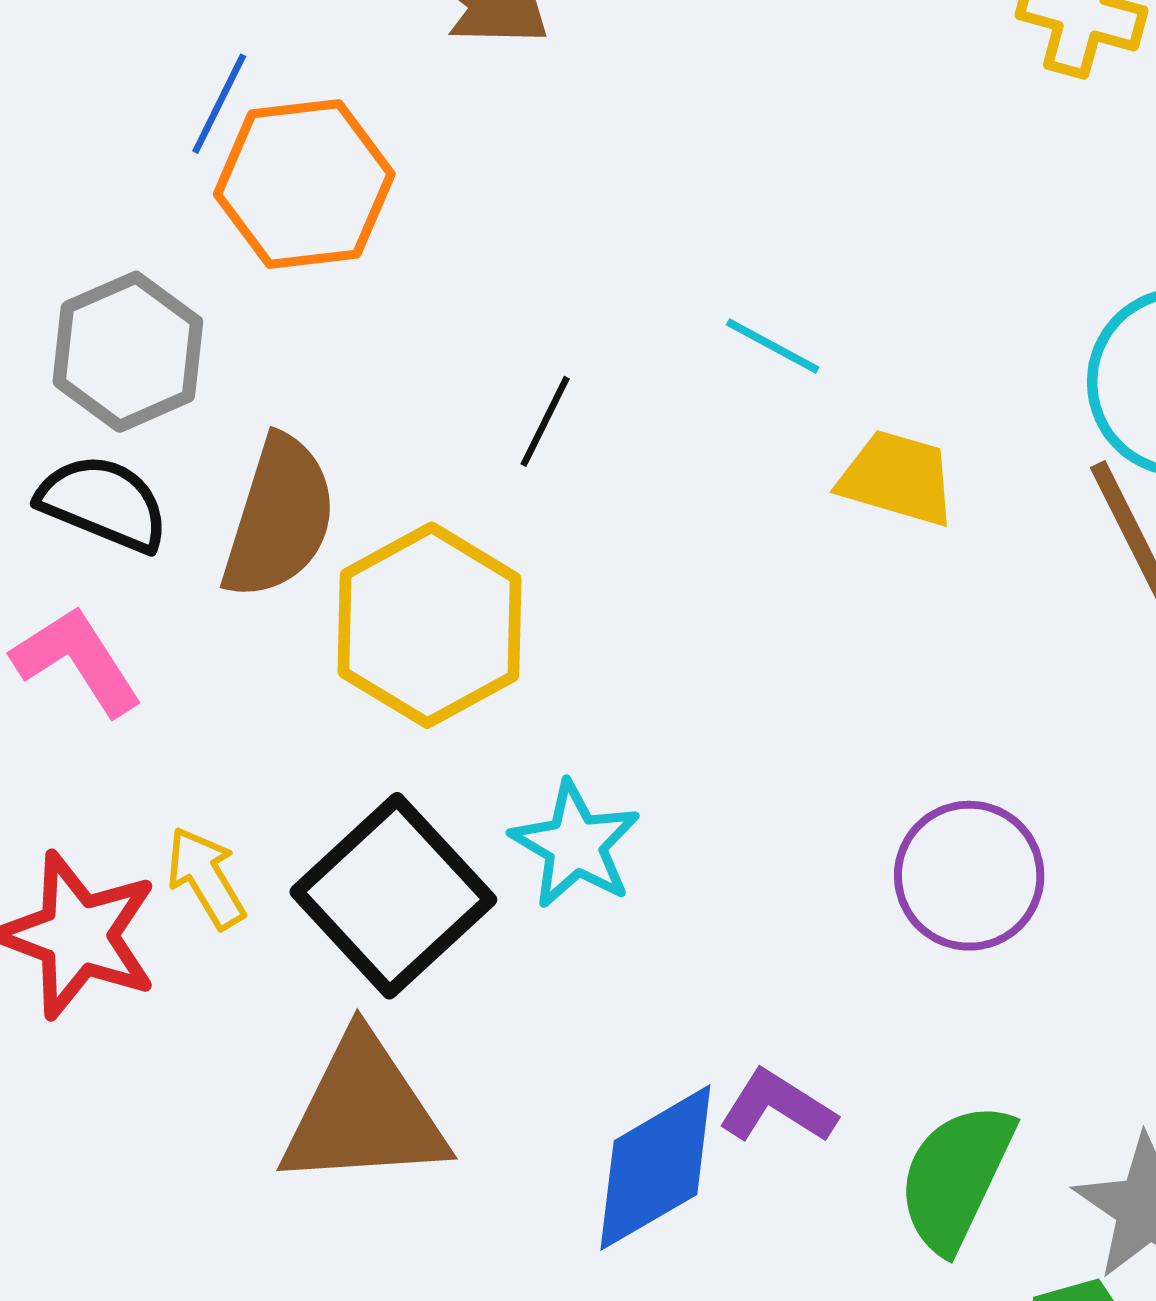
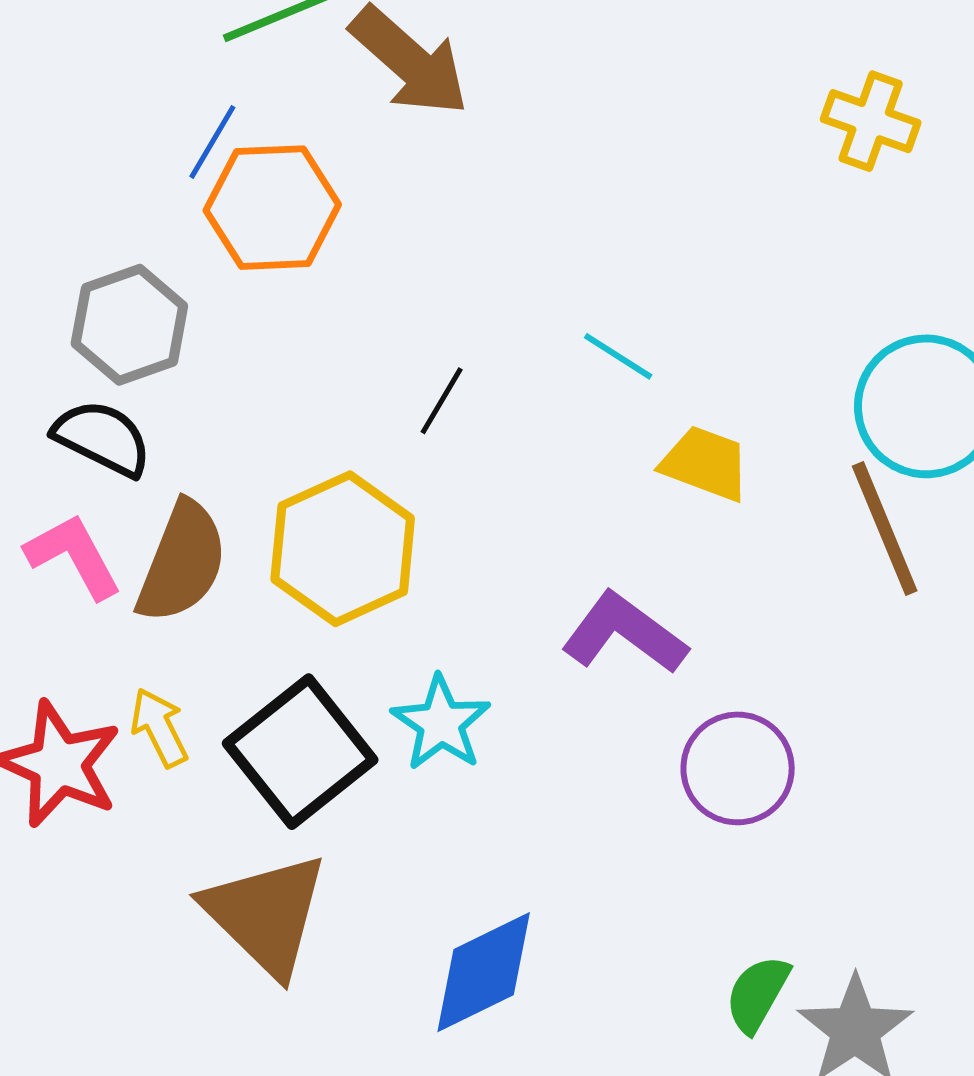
brown semicircle: (279, 518) -> (182, 562), moved
purple L-shape: (777, 1107) -> (624, 633), moved, size x1.4
brown triangle: (364, 1113) -> (266, 914), turned 44
green semicircle: (956, 1177) -> (757, 994), moved, size x0.7

